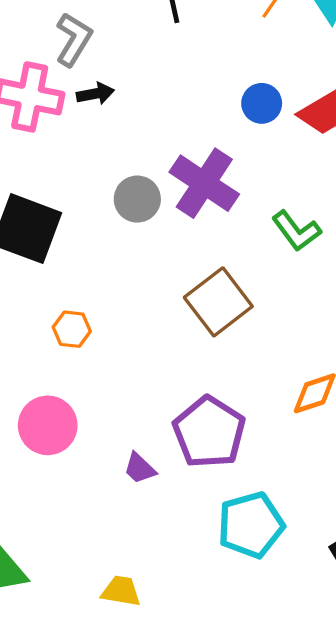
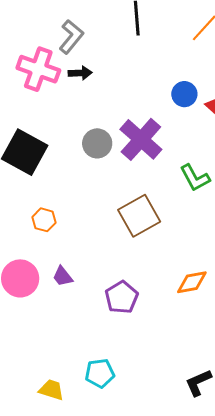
purple pentagon: (209, 432) -> (122, 297), size x0.7
purple trapezoid: (140, 468) -> (63, 276), moved
cyan pentagon: (251, 525) -> (100, 373), moved, size x0.7

